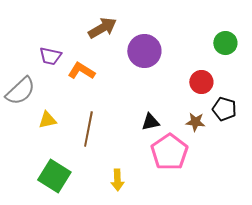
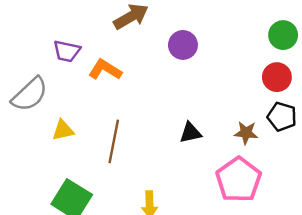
purple circle: (144, 51) -> (183, 45), size x0.7
red circle: (201, 82) -> (277, 77), moved
pink pentagon: (169, 152) -> (239, 180), moved

